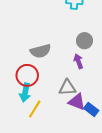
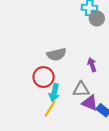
gray circle: (84, 41) -> (97, 18), moved
cyan arrow: (25, 93) -> (54, 93), moved

